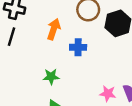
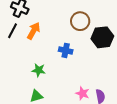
orange arrow: (54, 29) -> (34, 31), moved

